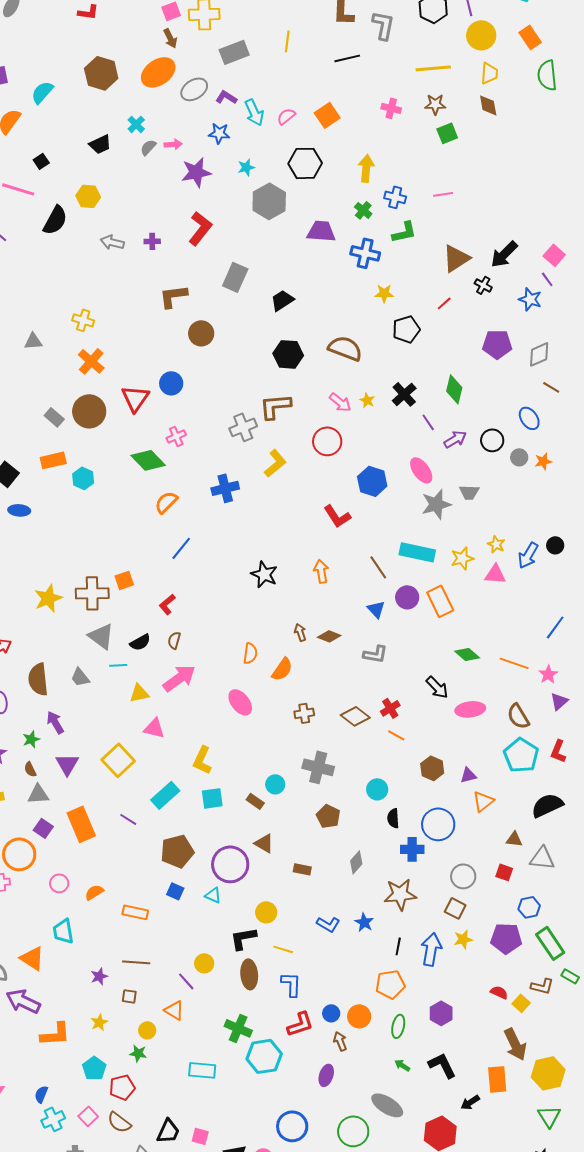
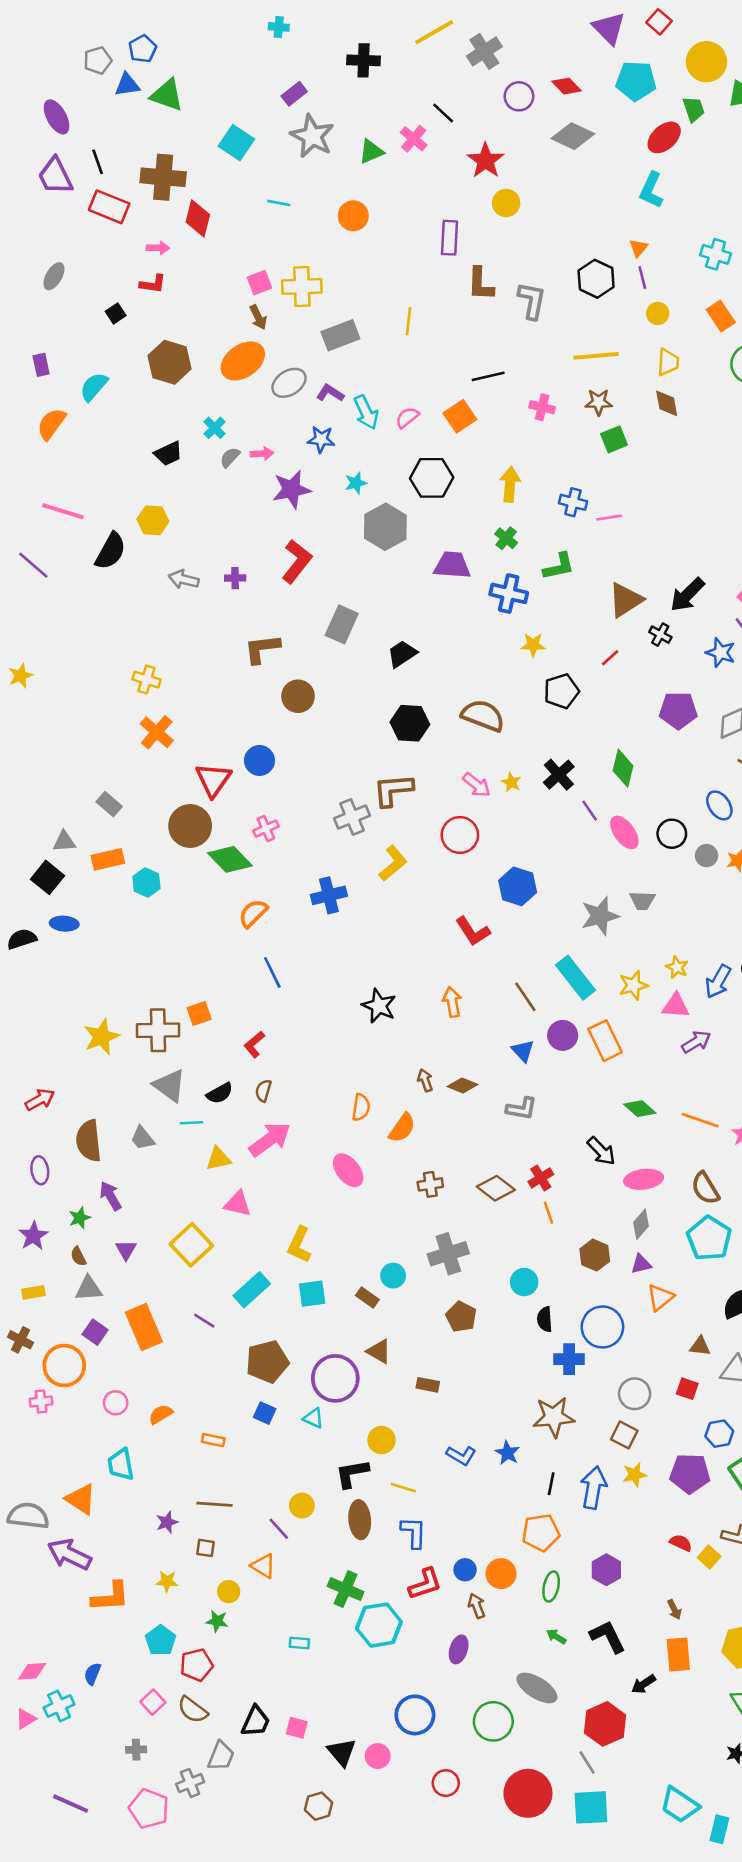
yellow circle: (481, 35) -> (658, 313), size x0.6
black line: (347, 58) -> (488, 376), moved
black square: (41, 161) -> (116, 313), moved
blue cross: (395, 197) -> (573, 502), moved
gray triangle: (33, 341) -> (64, 841), moved
brown circle: (89, 411) -> (190, 826), moved
purple arrow: (455, 439) -> (696, 1042), moved
pink ellipse: (421, 470) -> (624, 832), moved
blue line: (181, 548) -> (272, 972), turned -65
cyan rectangle: (417, 552) -> (575, 978), turned 40
orange line: (396, 735) -> (549, 1213), turned 42
purple triangle: (67, 764) -> (126, 1250), size x0.7
gray cross: (318, 767) -> (448, 1254), turned -32
gray diamond: (356, 862) -> (641, 1224), moved
orange rectangle: (135, 912) -> (213, 1440), size x0.7
yellow star: (99, 1022) -> (167, 1581), turned 30
brown arrow: (515, 1044) -> (674, 1610), moved, size x0.5
cyan rectangle: (202, 1070) -> (299, 1643), size x0.6
cyan cross: (53, 1119) -> (59, 1706), moved

